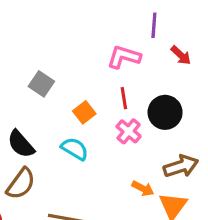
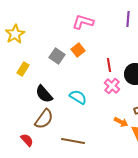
pink L-shape: (124, 57) -> (83, 22), moved
orange square: (84, 112) -> (78, 50), moved

